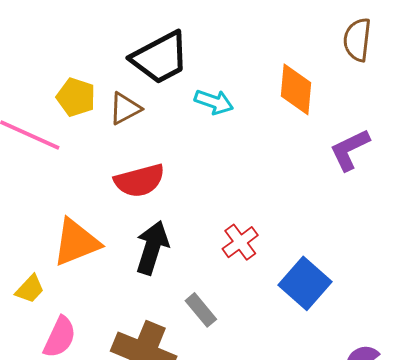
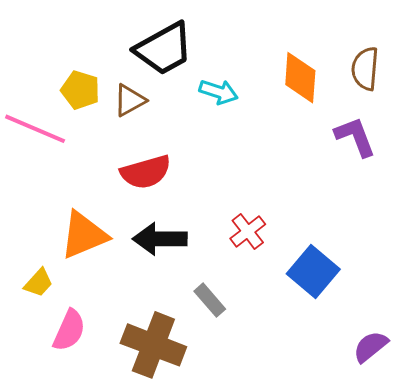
brown semicircle: (357, 40) -> (365, 69), moved
purple L-shape: (350, 150) -> (355, 137), turned 96
black arrow: (152, 248) -> (160, 239), turned -106

